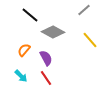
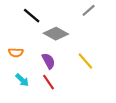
yellow line: (90, 40) -> (85, 61), moved
orange semicircle: (24, 50) -> (16, 53), moved, turned -128

